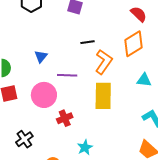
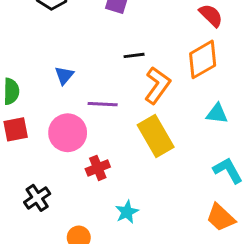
yellow rectangle: (103, 96) -> (156, 136), turned -32

